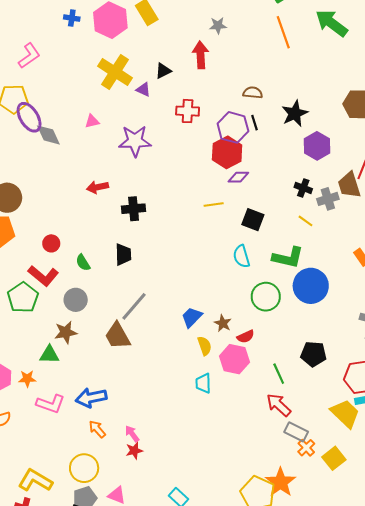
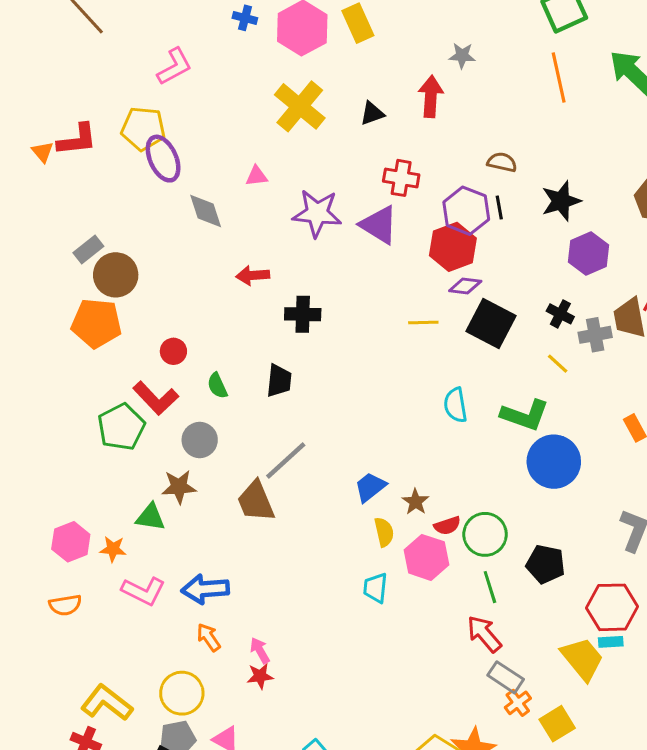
purple triangle: (143, 89) -> (379, 225), moved, size x1.8
gray diamond: (48, 135) -> (206, 211), moved
black square: (253, 220) -> (491, 323), moved, size x1.4
green circle: (266, 297) -> (485, 534), moved

